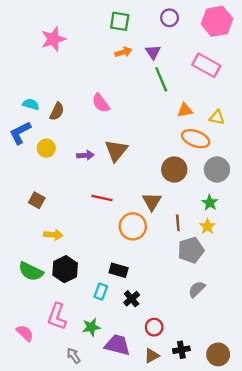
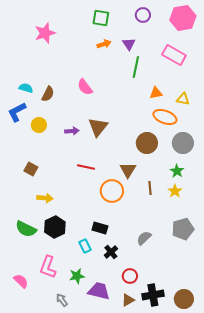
green line: (161, 79) -> (136, 67), turned 35
gray pentagon: (191, 250) -> (183, 229), moved
gray semicircle: (197, 289) -> (144, 238), moved
cyan rectangle: (101, 292) -> (85, 246), turned -48
black cross: (181, 350) -> (153, 295), size x1.5

